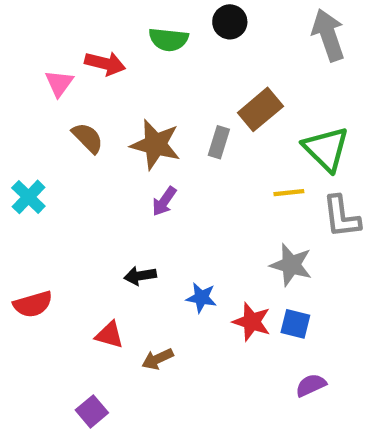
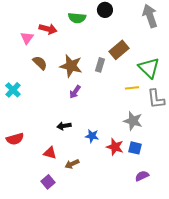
purple square: (92, 411) -> (48, 182), moved

